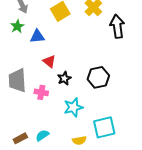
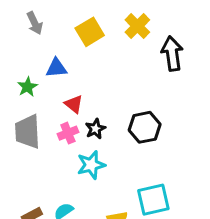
green star: (17, 26) -> (27, 87), moved
pink cross: (41, 92) -> (68, 133), moved, turned -32
cyan star: (73, 107) -> (91, 165), moved

